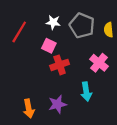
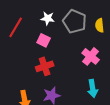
red cross: (60, 65) -> (45, 66), moved
cyan arrow: (86, 92) -> (93, 88), moved

